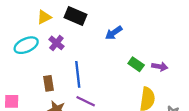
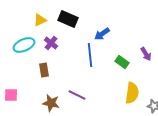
purple arrow: (160, 66) -> (146, 54), moved, turned 48
blue line: (78, 74) -> (90, 55), moved
brown rectangle: (49, 83) -> (44, 70), moved

